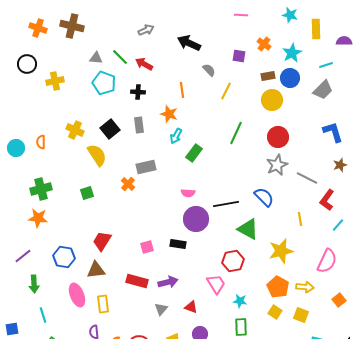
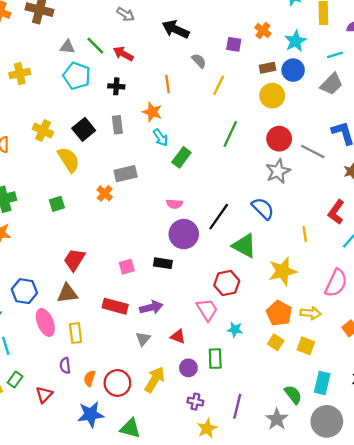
gray arrow: (146, 30) -> (126, 14), turned 56
cyan arrow: (176, 136) -> (160, 138), turned -63
gray line: (307, 178) -> (313, 151), moved
black line: (226, 204) -> (219, 217), turned -45
blue hexagon: (64, 257) -> (24, 291), moved
green rectangle: (241, 327) -> (215, 359), moved

